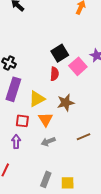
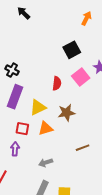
black square: (60, 53) -> (72, 50), moved
orange triangle: (46, 119) -> (46, 128), turned 42
gray arrow: (48, 142) -> (46, 163), moved

